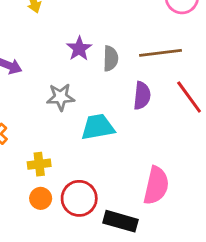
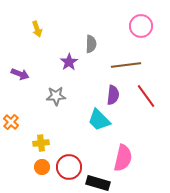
gray semicircle: (111, 59) -> (91, 44), moved
cyan trapezoid: (98, 127) -> (99, 120), moved, turned -125

